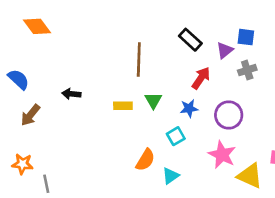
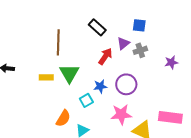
purple triangle: (225, 50) -> (123, 43), moved
green triangle: (153, 100) -> (69, 73), size x1.5
blue star: (189, 108) -> (100, 86), moved
pink star: (222, 155) -> (121, 114), turned -30

